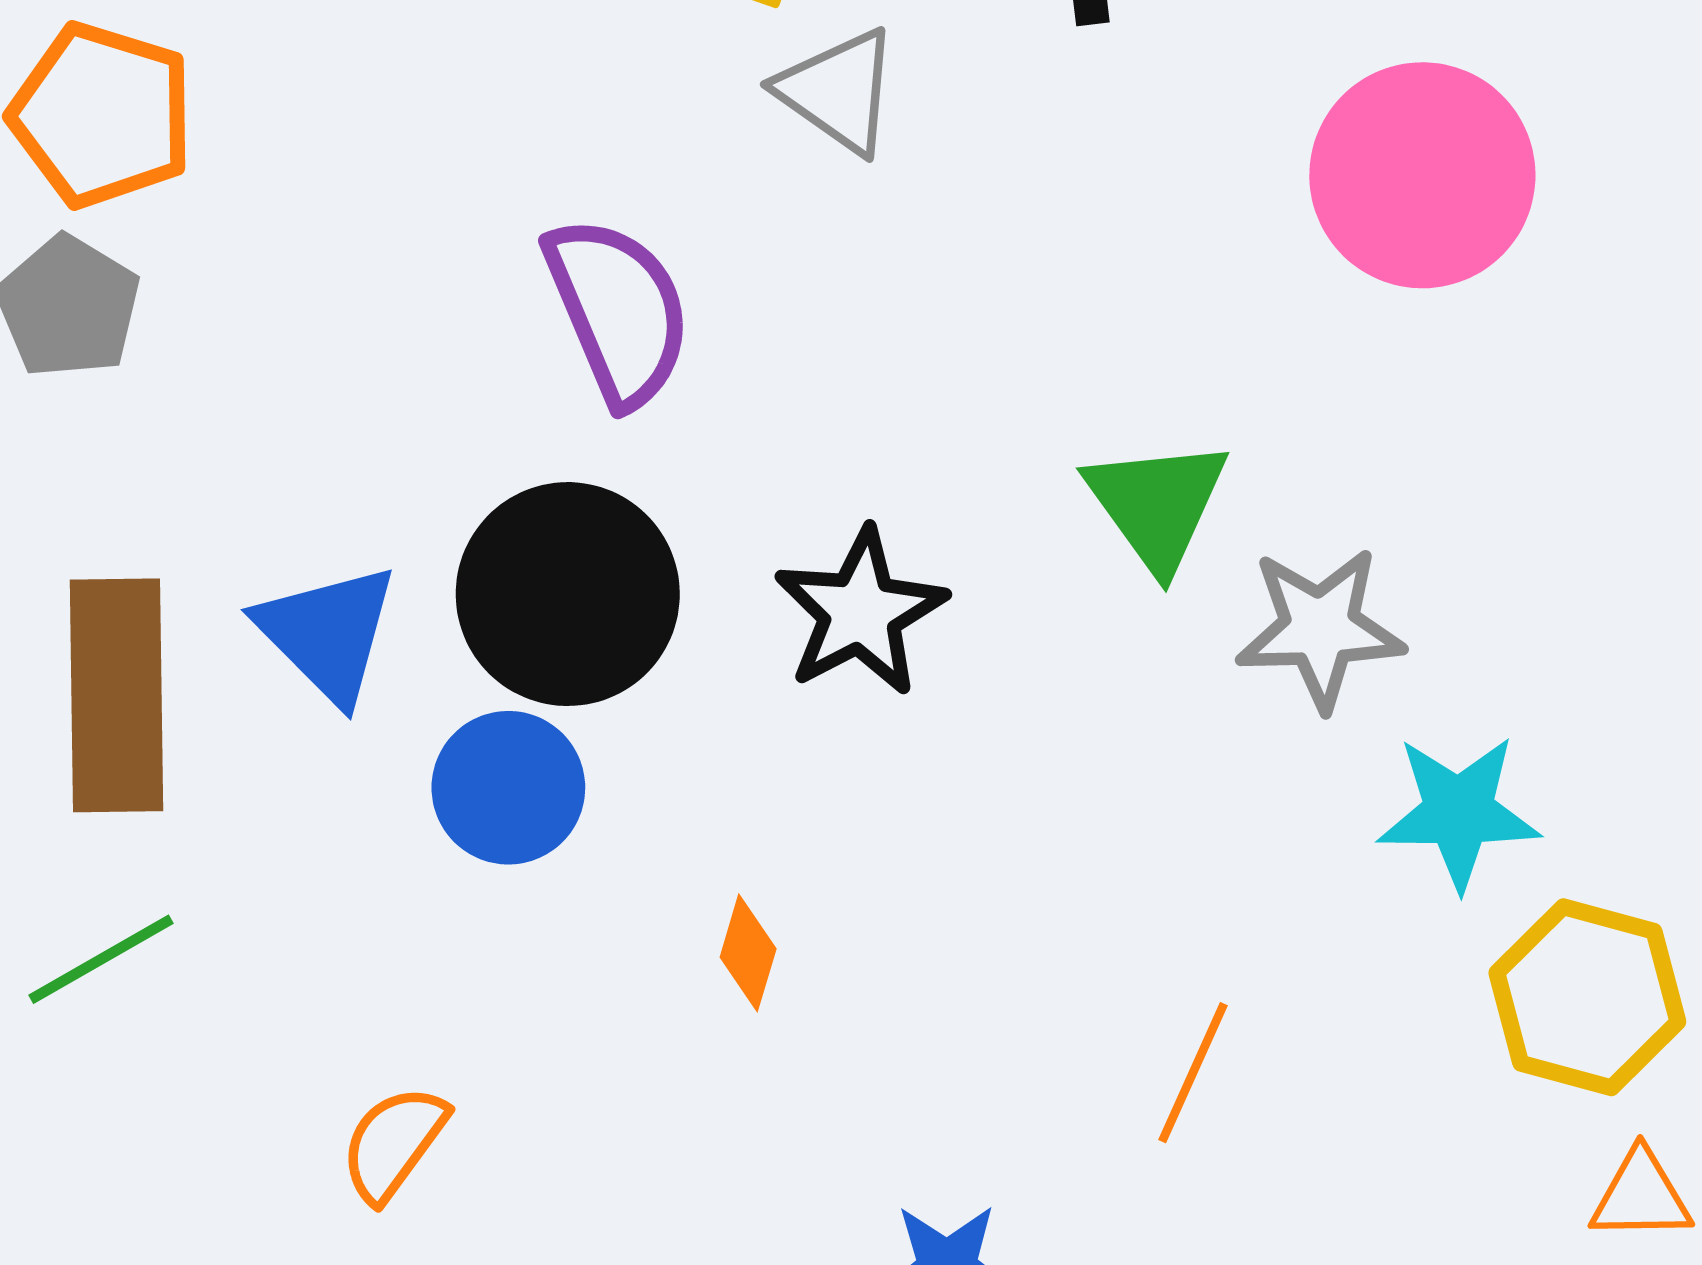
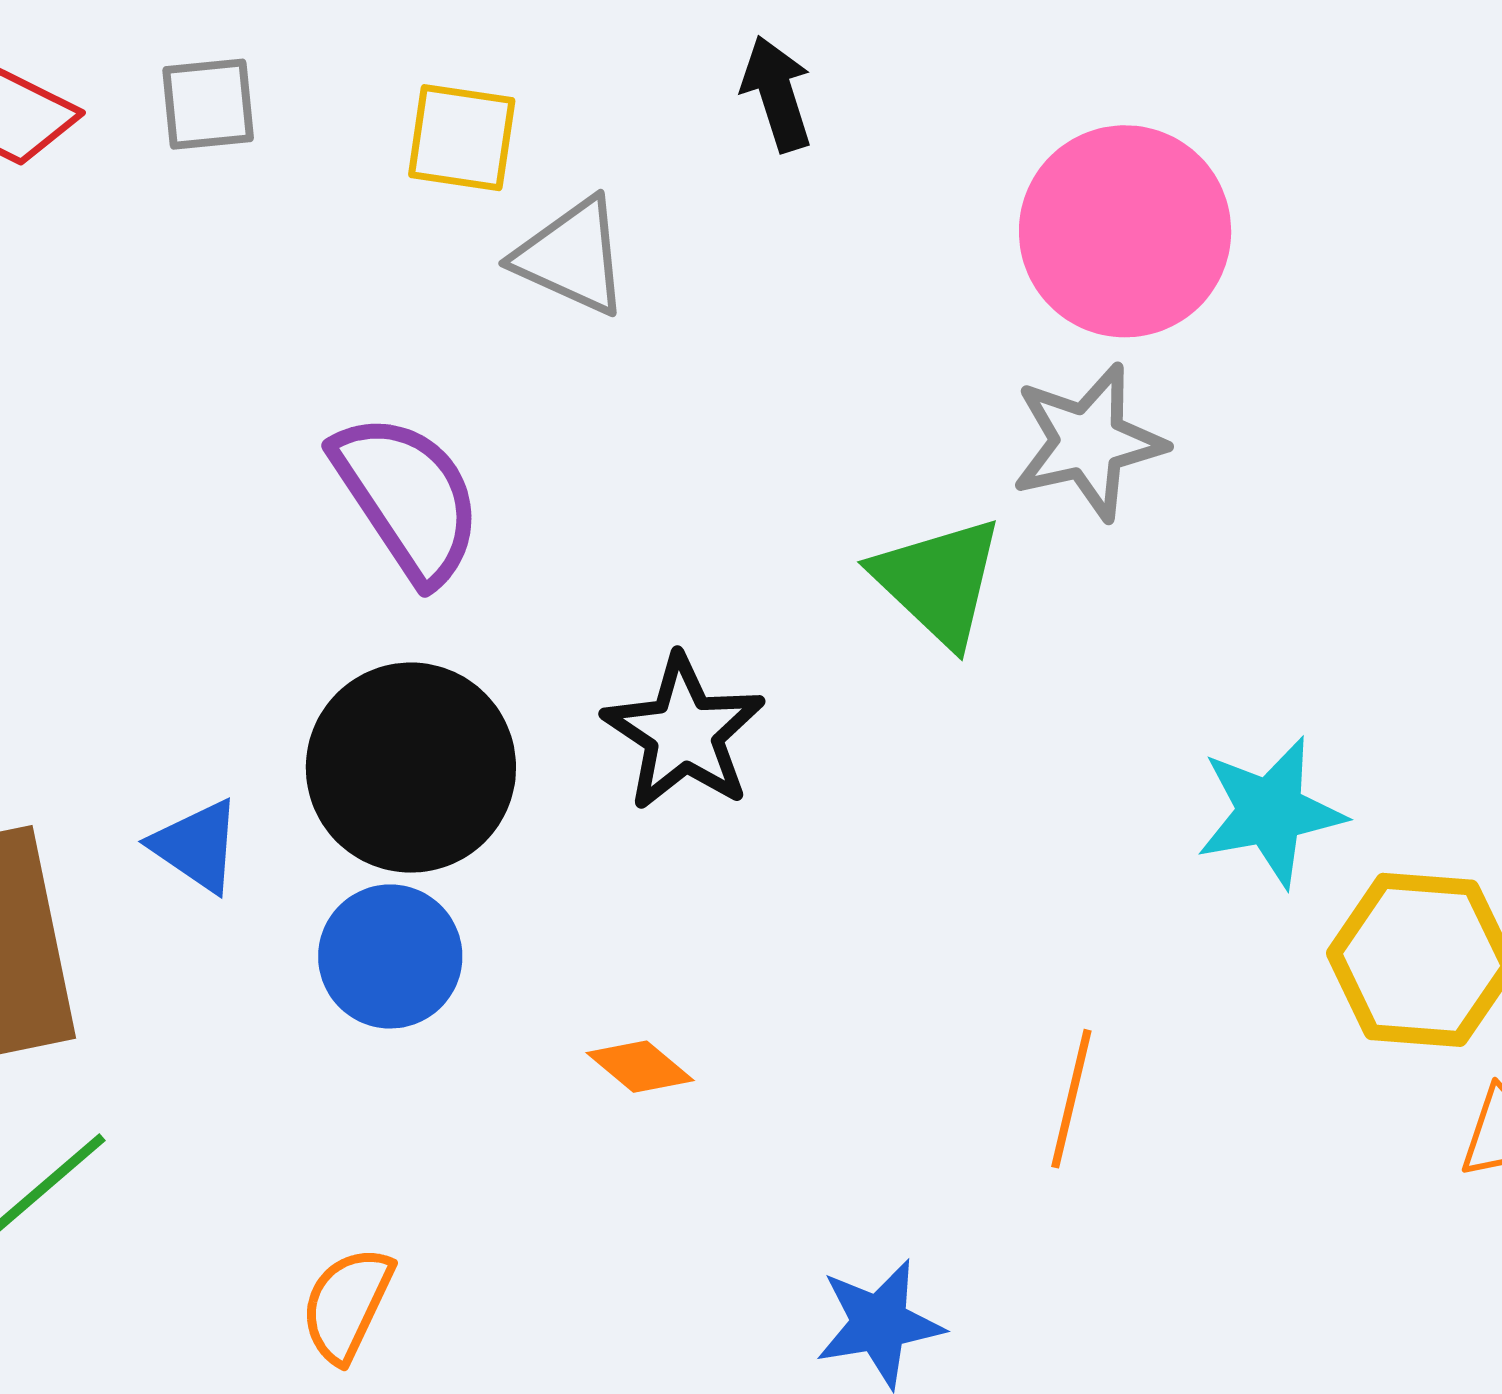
gray star: (1320, 628) -> (1088, 442), moved
blue triangle: (328, 633) -> (197, 846), size x0.7
orange diamond: (748, 953) -> (640, 1067), turned -56

